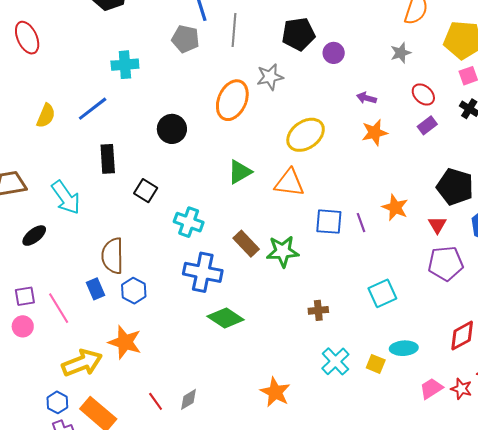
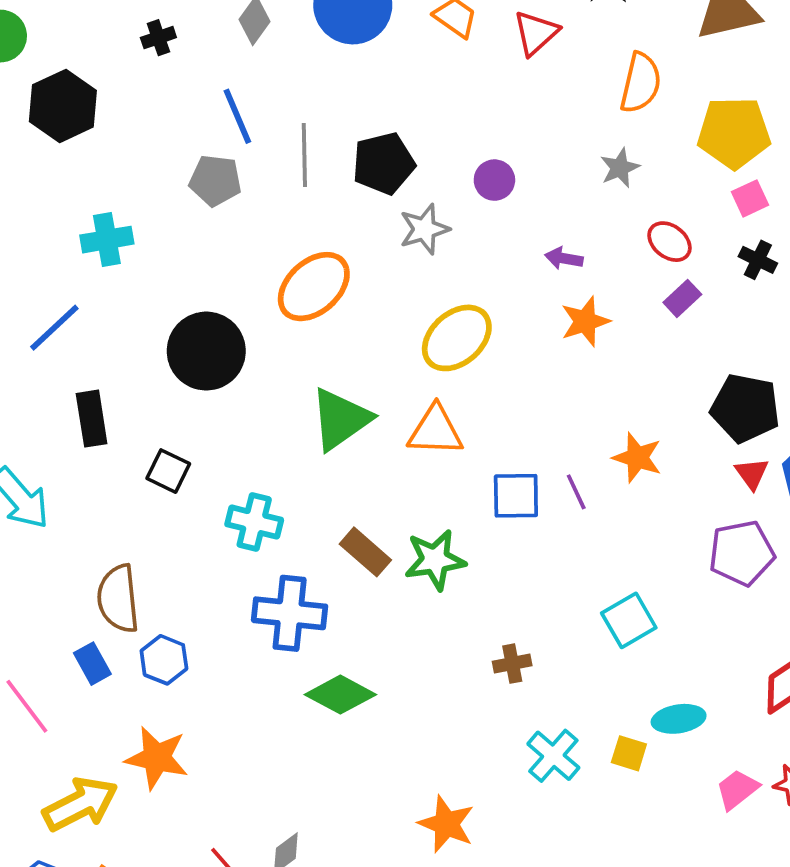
black pentagon: (298, 34) -> (384, 163), moved
gray star: (270, 77) -> (424, 229), moved
orange ellipse: (232, 100) -> (314, 287), turned 30
black circle: (172, 129) -> (206, 351), size x1.4
green triangle: (240, 172) -> (340, 419), size x1.4
red triangle: (437, 225) -> (752, 474), moved

